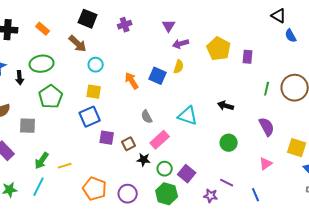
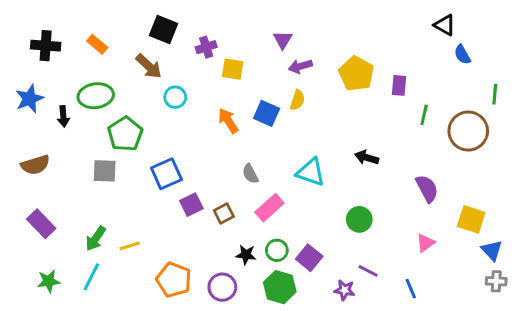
purple cross: (125, 25) -> (206, 47), moved
green line: (267, 89) -> (424, 115), moved
yellow square: (94, 92) -> (233, 69), moved
green pentagon: (51, 97) -> (125, 134), moved
gray square: (28, 126) -> (105, 171), moved
purple square: (107, 138) -> (191, 205), turned -35
green circle: (229, 143) -> (359, 219), moved
black star: (144, 160) -> (246, 255), moved

